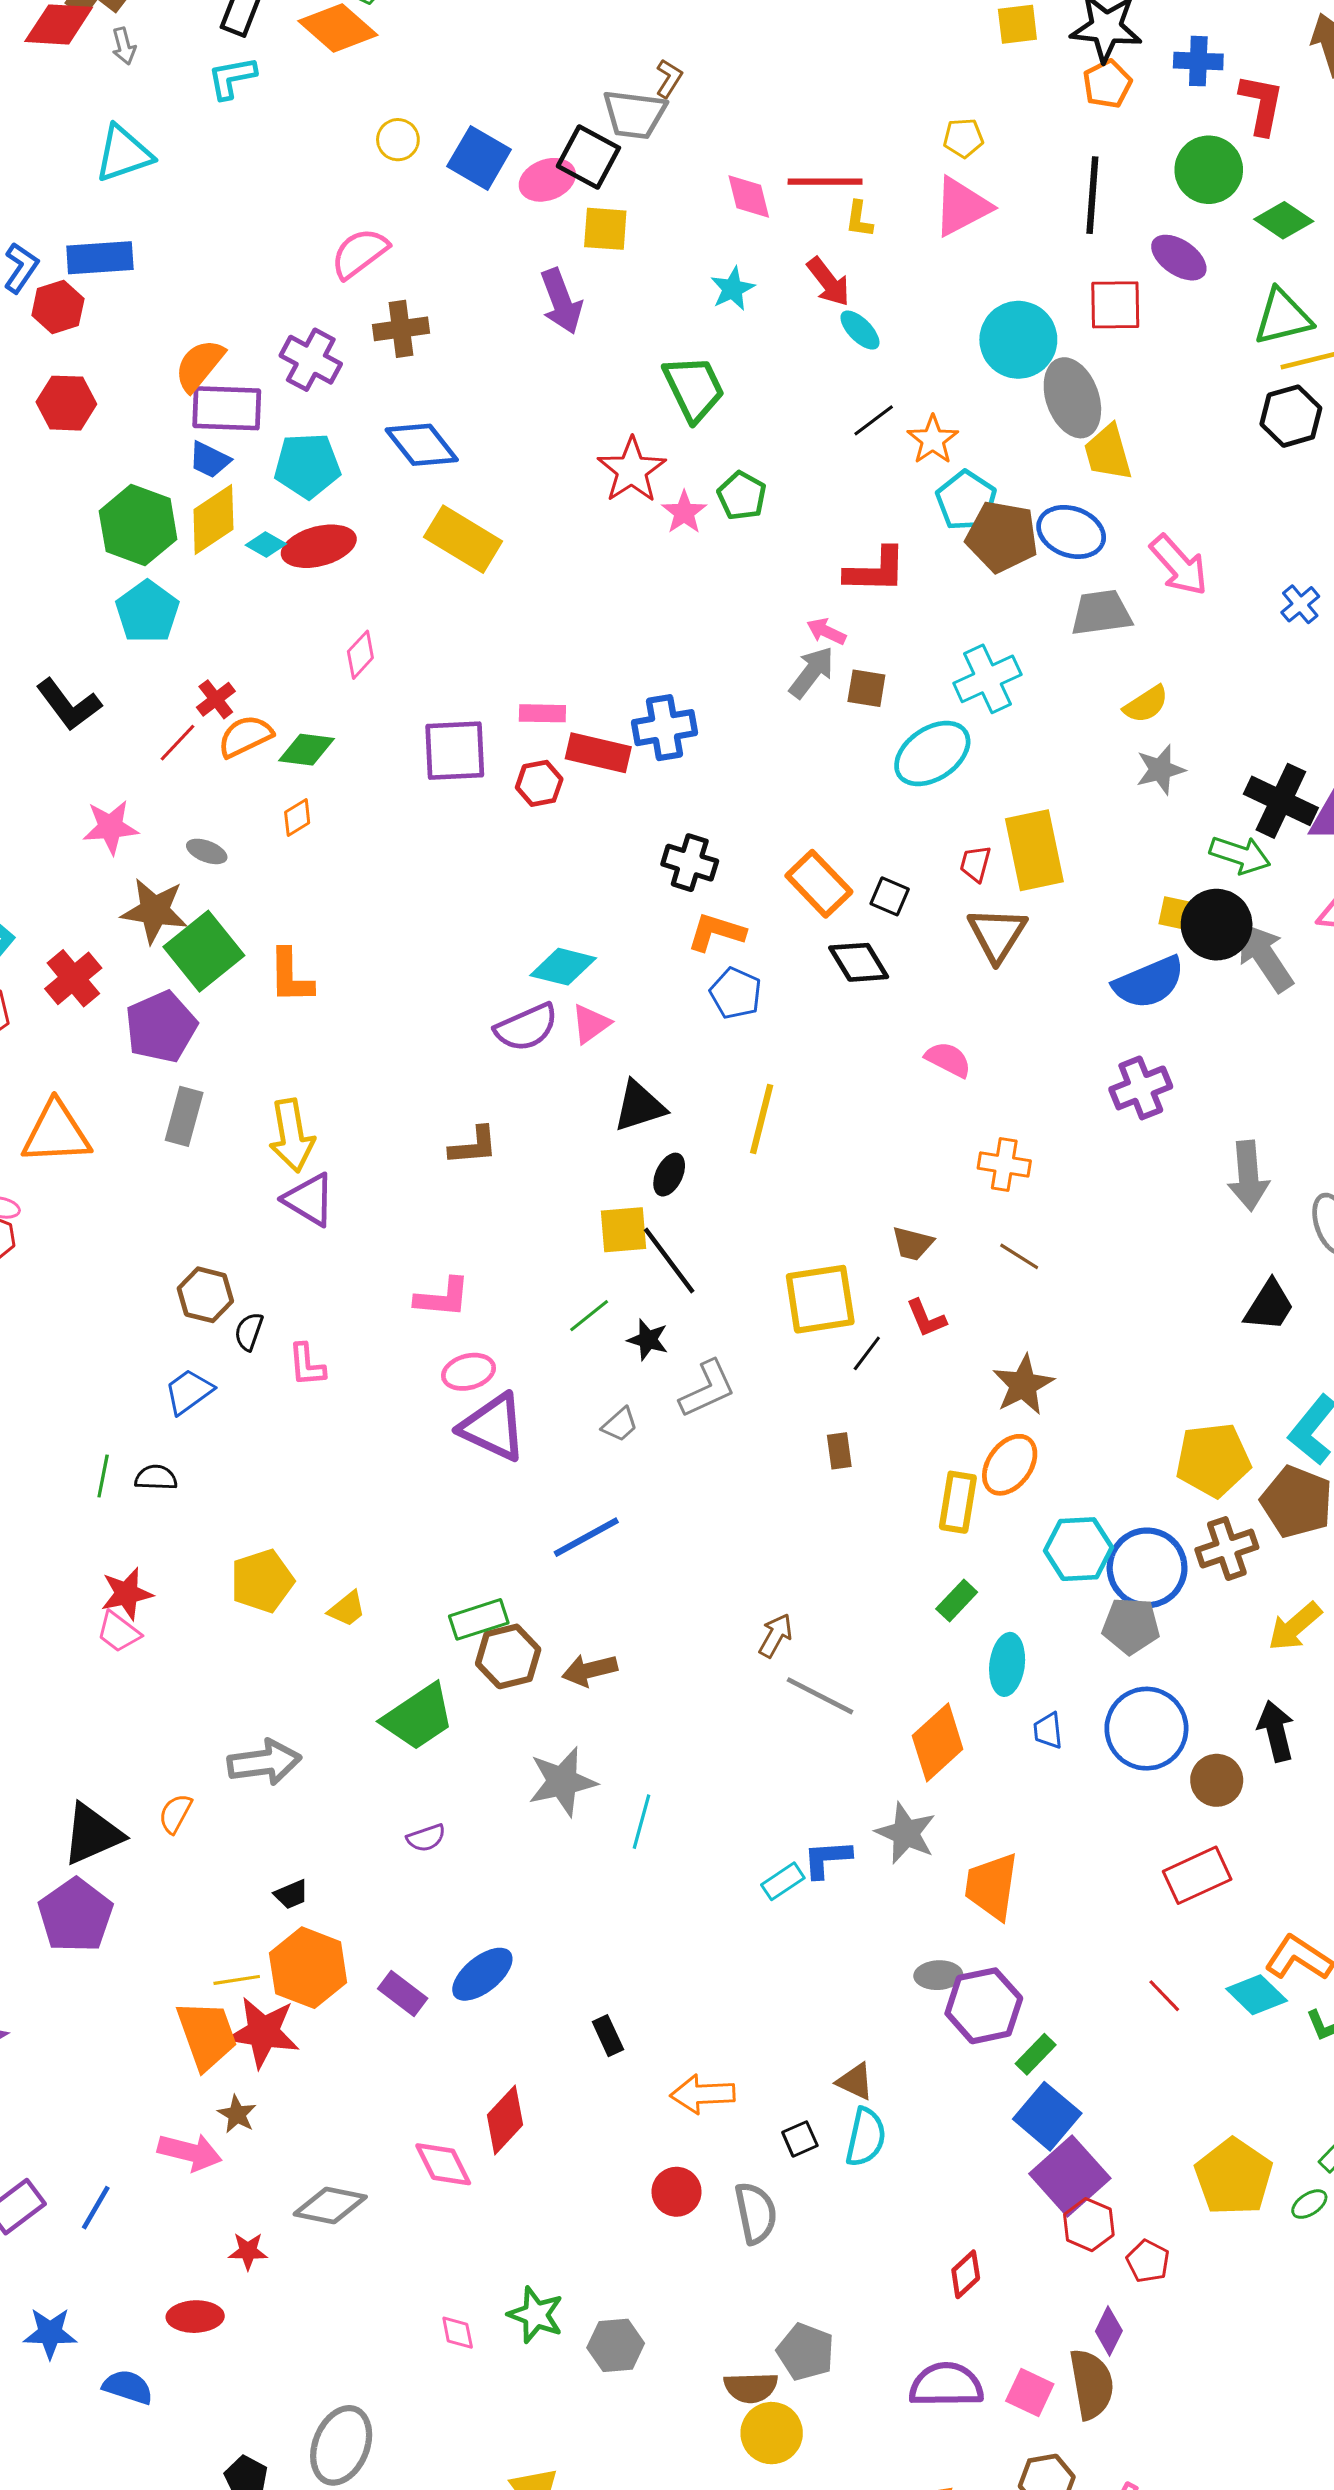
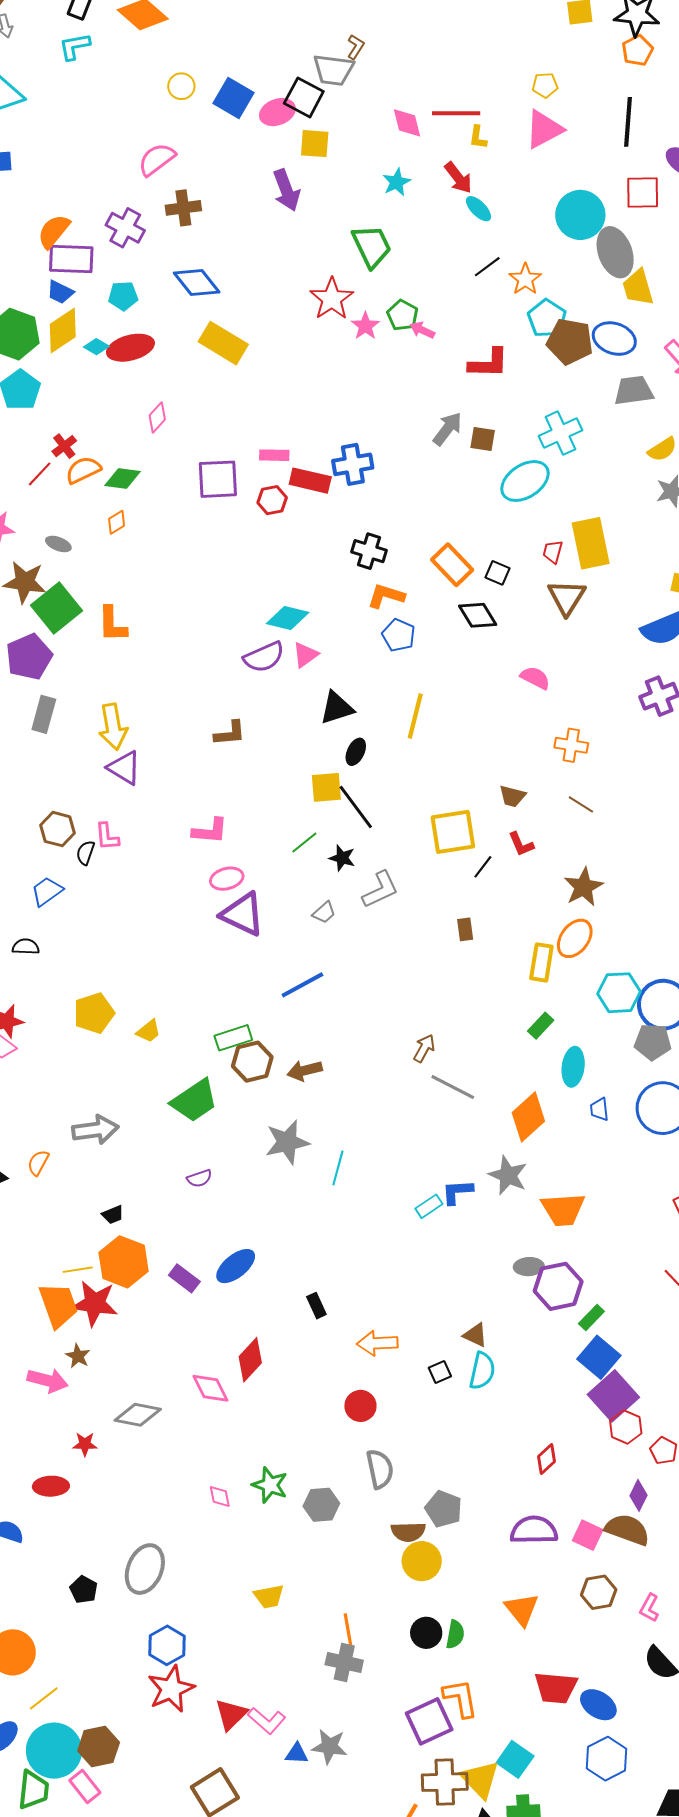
cyan pentagon: (307, 466) -> (123, 296), size x0.7
pink arrow: (826, 631) -> (422, 330), moved
pink L-shape: (307, 1365) -> (107, 837), moved
orange trapezoid: (992, 1886) -> (563, 1209), turned -102
gray semicircle: (756, 2213) -> (380, 1469), moved
brown semicircle: (1092, 2384) -> (627, 1530), turned -60

